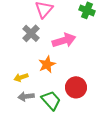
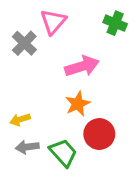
gray cross: (31, 33) -> (24, 43), moved
orange star: (47, 64) -> (78, 104), moved

